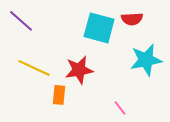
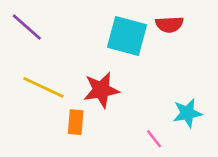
cyan star: (146, 60) -> (187, 113), moved, size x0.7

